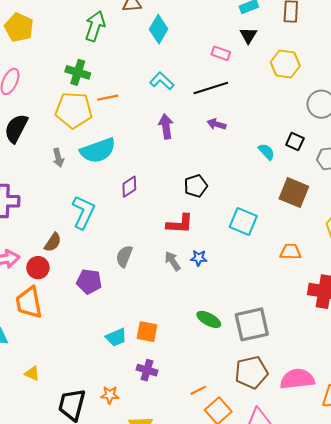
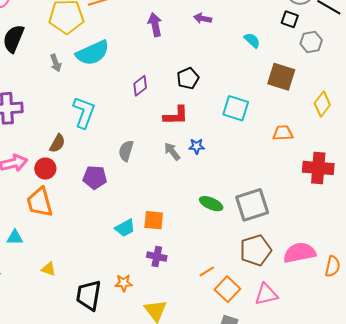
black square: (295, 141) -> (290, 19), moved
purple diamond: (129, 187) -> (140, 86), moved

